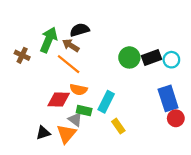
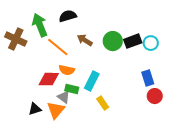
green arrow: (49, 40) -> (40, 25), turned -45
brown arrow: (71, 45) -> (85, 40), moved
brown cross: (22, 55) -> (16, 39), size x1.5
blue rectangle: (168, 98) -> (148, 78), size x0.7

